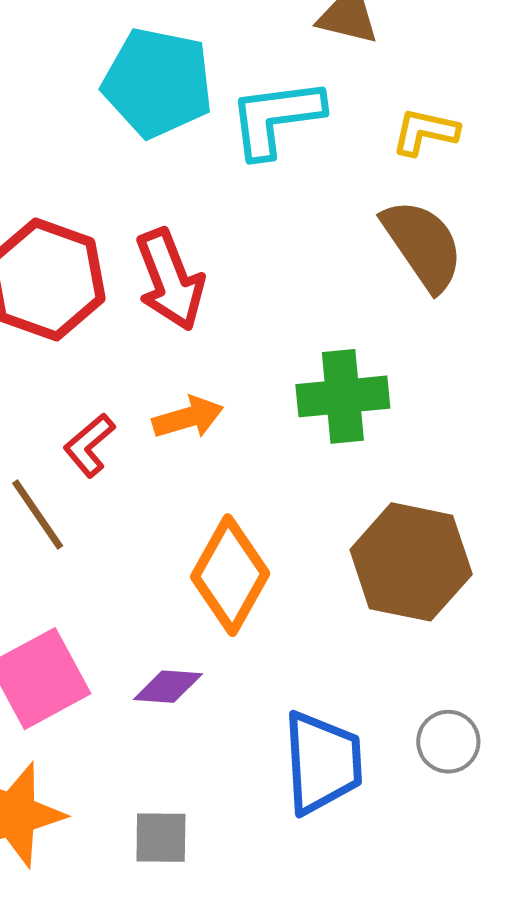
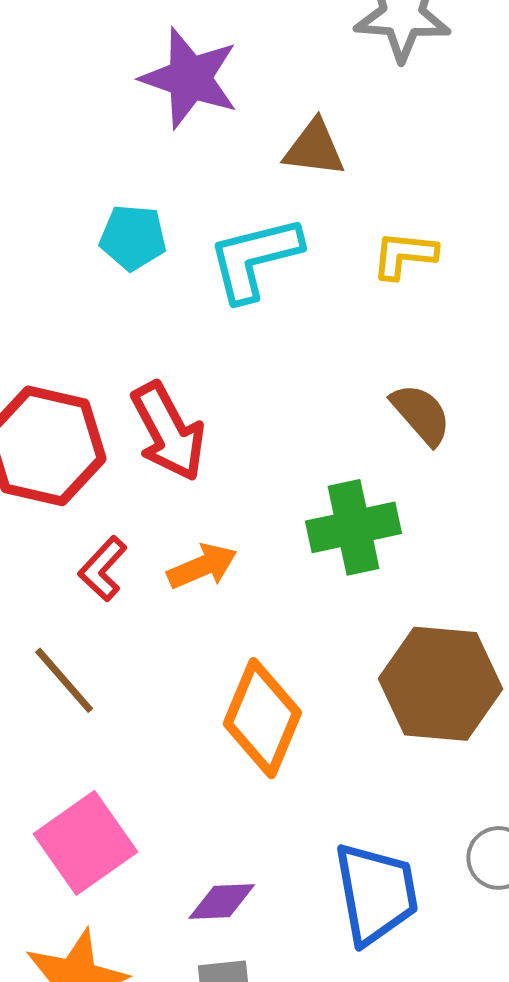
cyan pentagon: (158, 83) -> (133, 237), size x0.6
brown semicircle: (423, 245) -> (421, 414), moved, size x0.7
red L-shape: (89, 445) -> (103, 569), moved
purple diamond: (168, 687) -> (222, 902), moved

